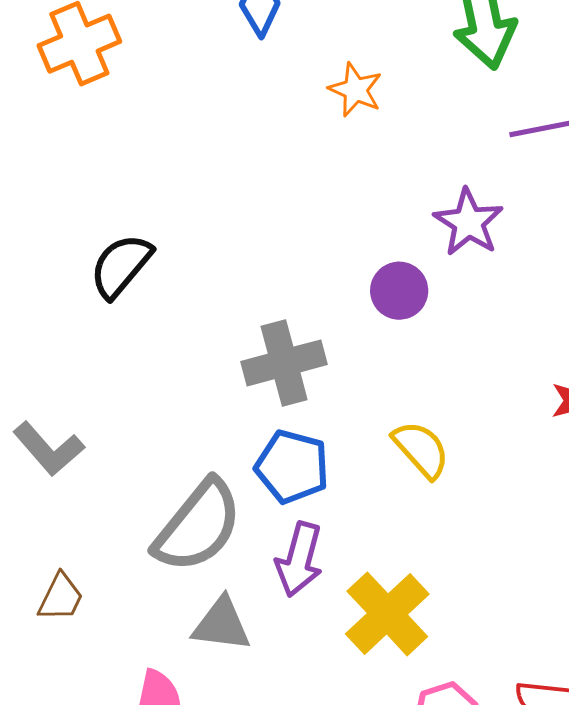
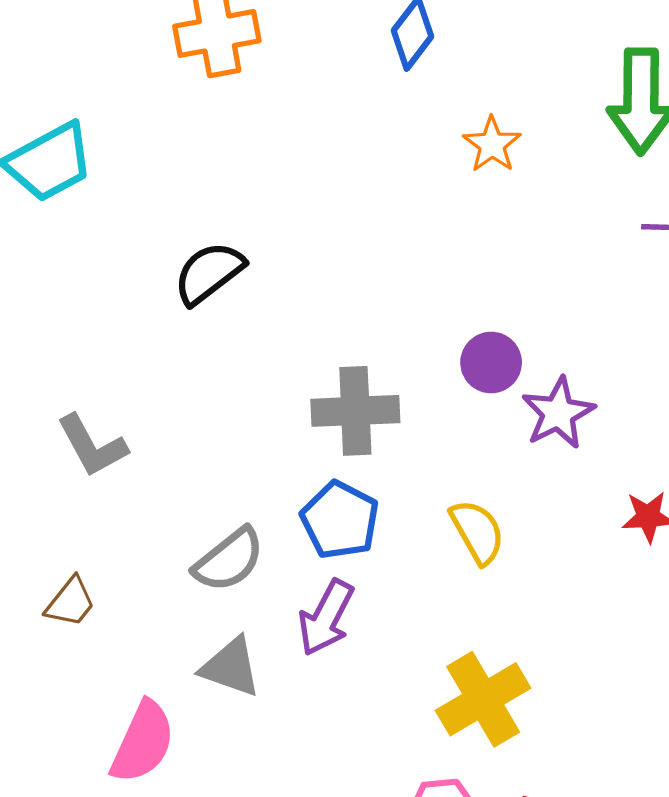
purple star: (468, 222) -> (558, 413), moved
gray semicircle: (198, 526) -> (229, 560), size x0.7
yellow cross: (387, 614) -> (483, 699), moved

